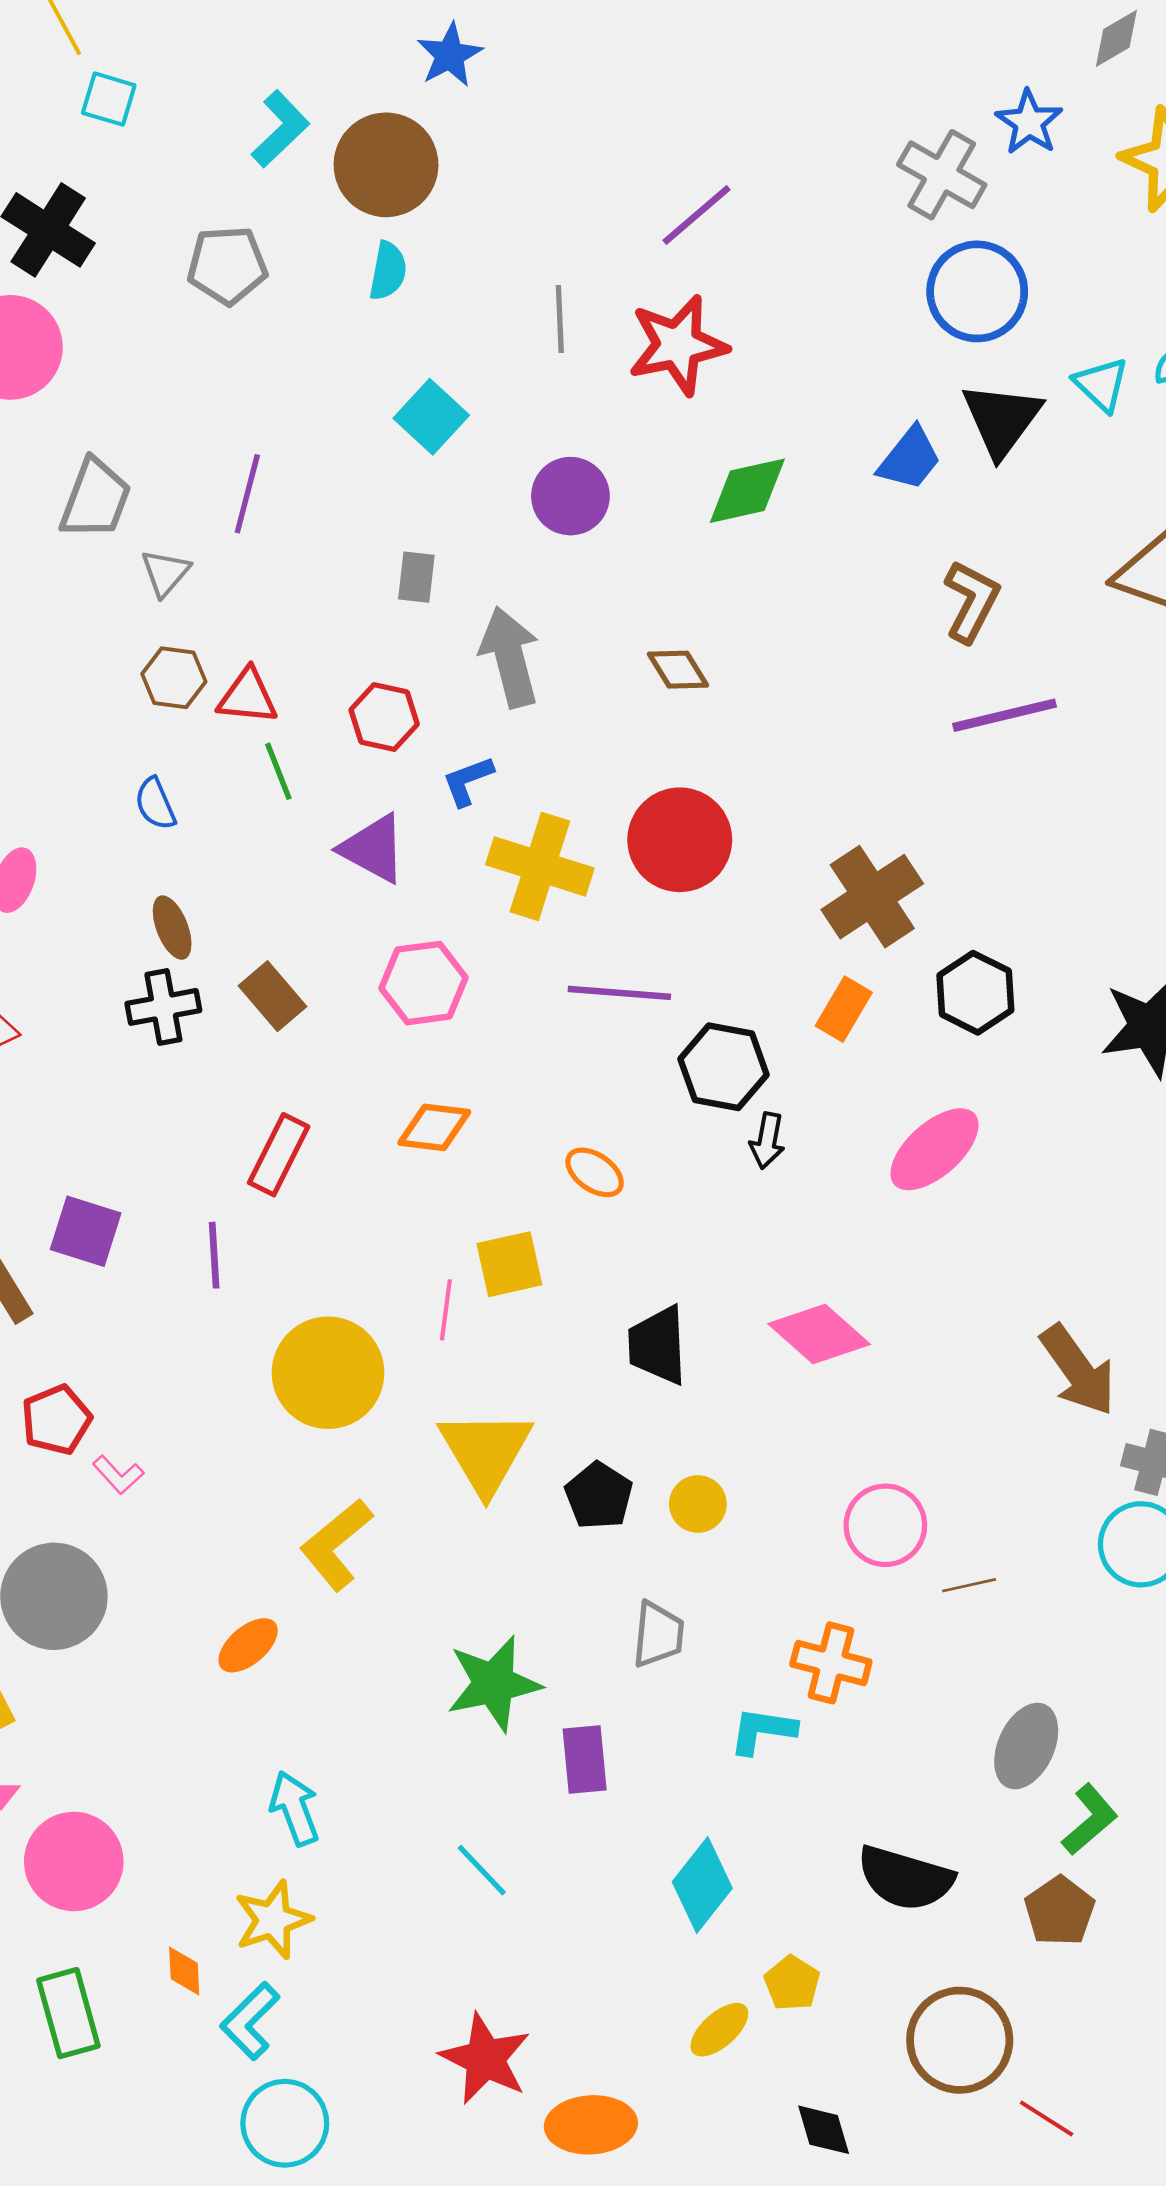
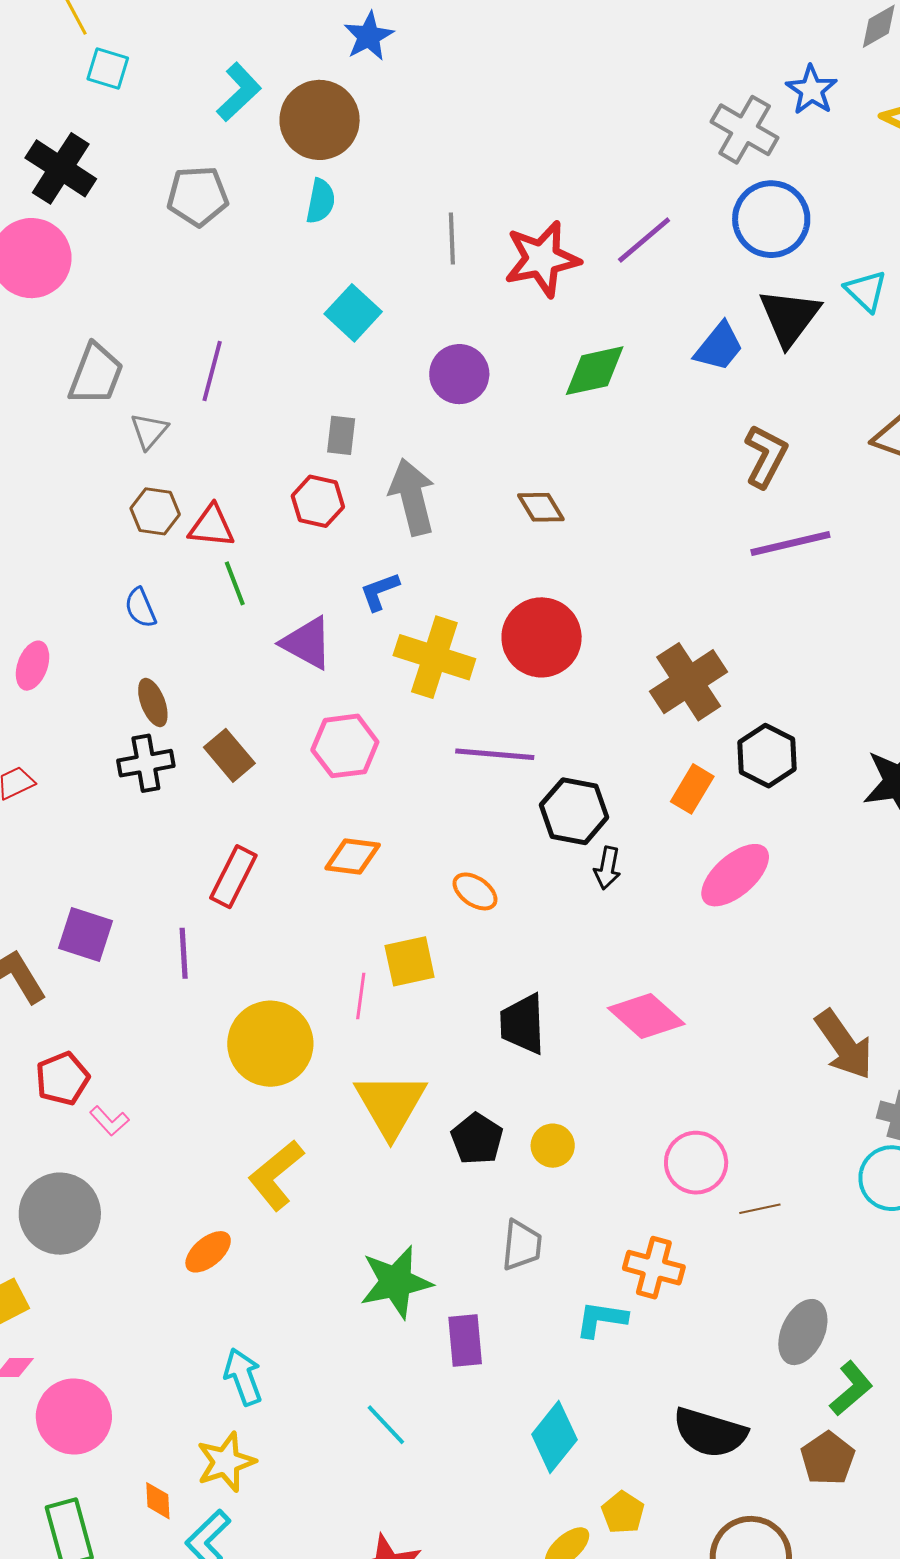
purple line: (697, 215) -> (644, 240), moved
red hexagon: (384, 717) -> (318, 501), moved
orange rectangle: (844, 1009) -> (692, 789), moved

